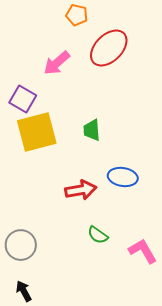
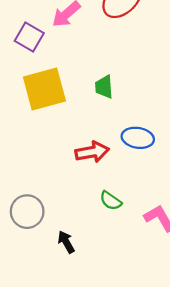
purple square: (23, 99) -> (29, 37), moved
black arrow: (24, 291) -> (66, 242), moved

